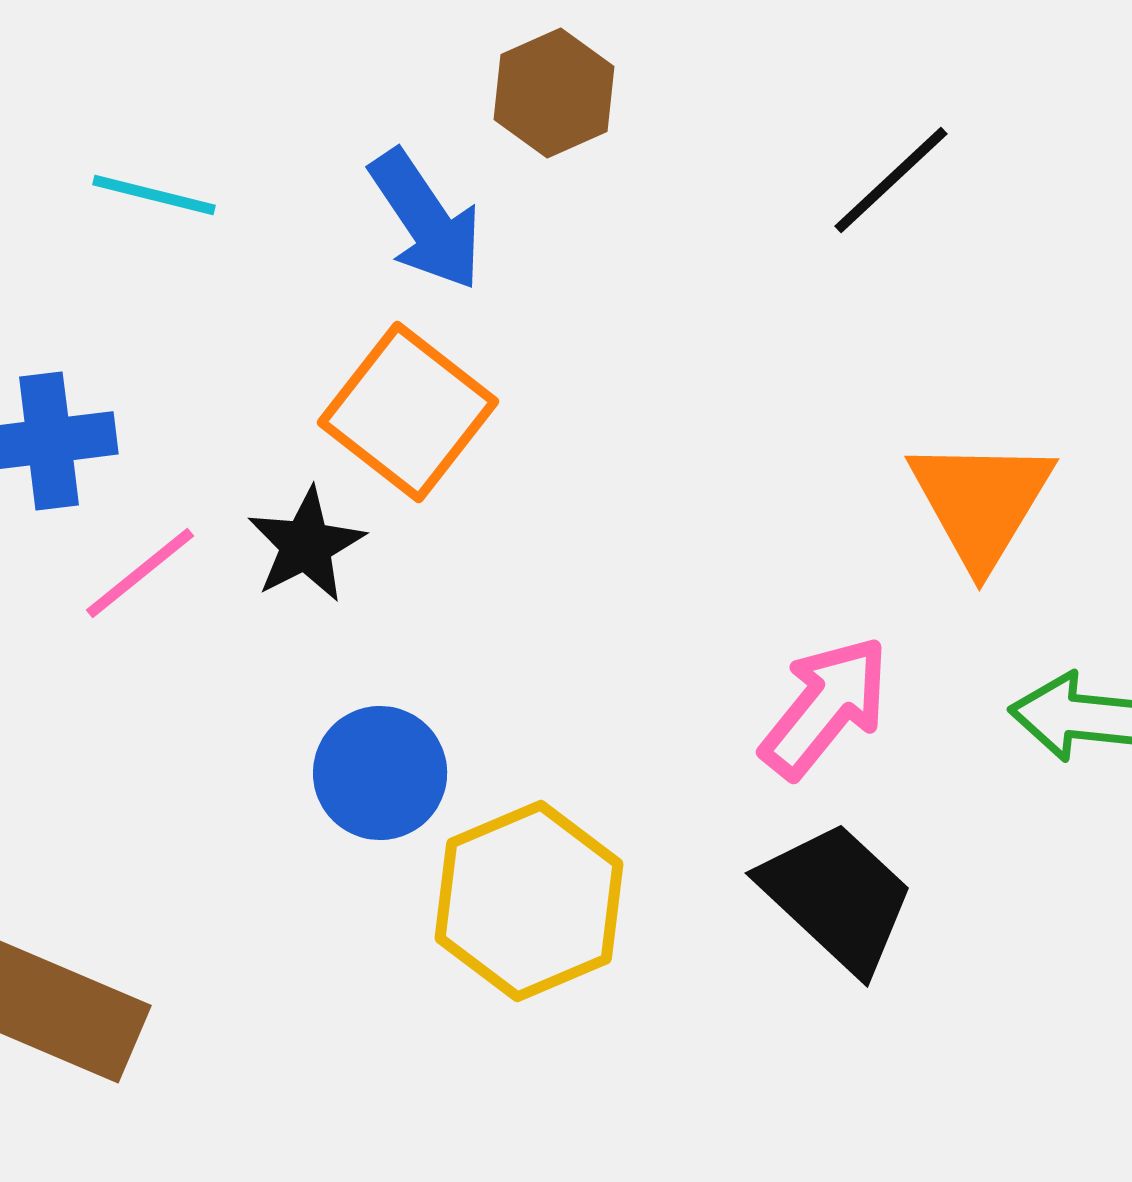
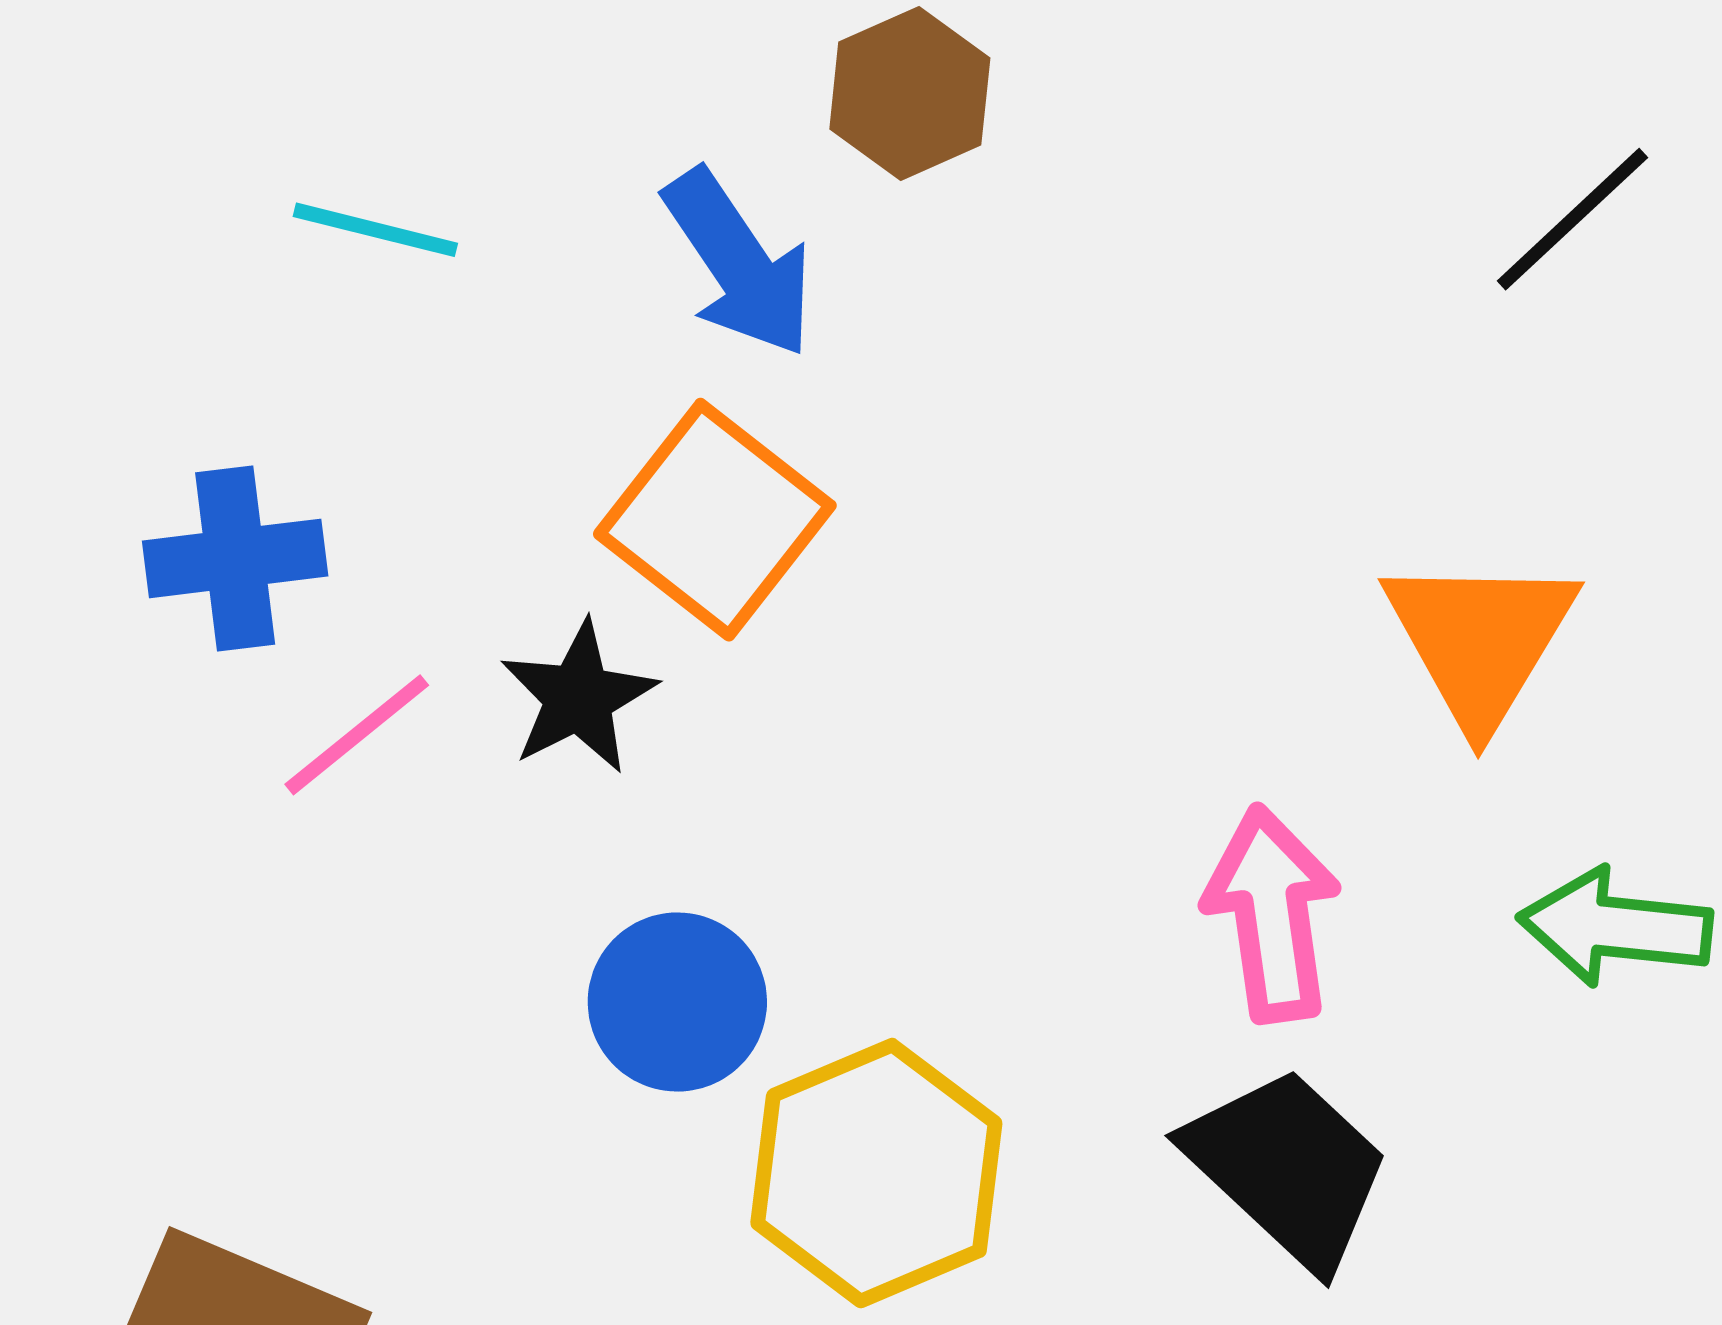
black line: (891, 180) -> (1572, 219), moved
pink arrow: (825, 707) -> (1272, 914), turned -47

